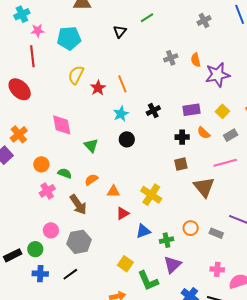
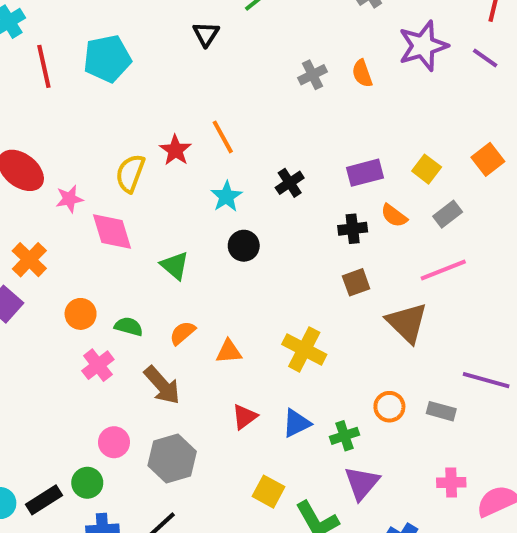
pink star: (38, 31) -> (69, 199), moved
red line: (32, 56) -> (44, 66), moved
yellow semicircle: (76, 75) -> (130, 173), moved
purple star: (218, 75) -> (423, 46), moved
red triangle: (123, 213) -> (245, 417), moved

